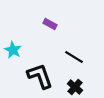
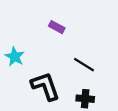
black cross: (75, 87) -> (85, 99), turned -35

